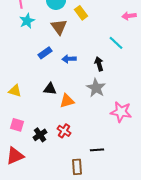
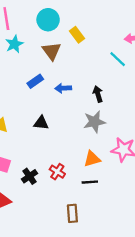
cyan line: (116, 43) -> (118, 59), moved
gray star: (96, 88) -> (94, 122), turned 30
orange triangle: (67, 101) -> (92, 159), moved
black line: (97, 150) -> (90, 182), moved

